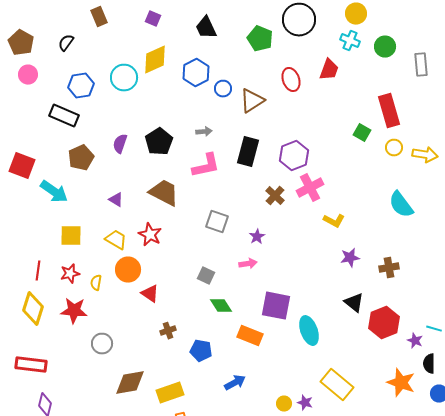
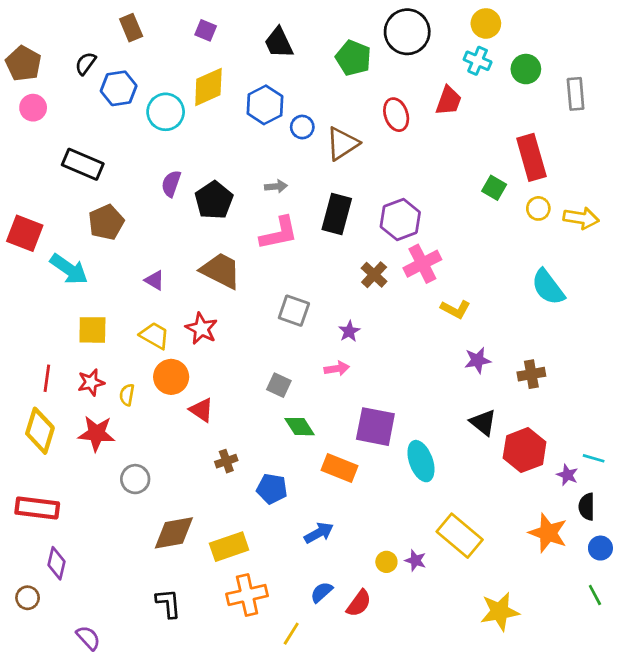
blue hexagon: (81, 86) -> (119, 88), moved
purple semicircle: (120, 144) -> (171, 184), moved

